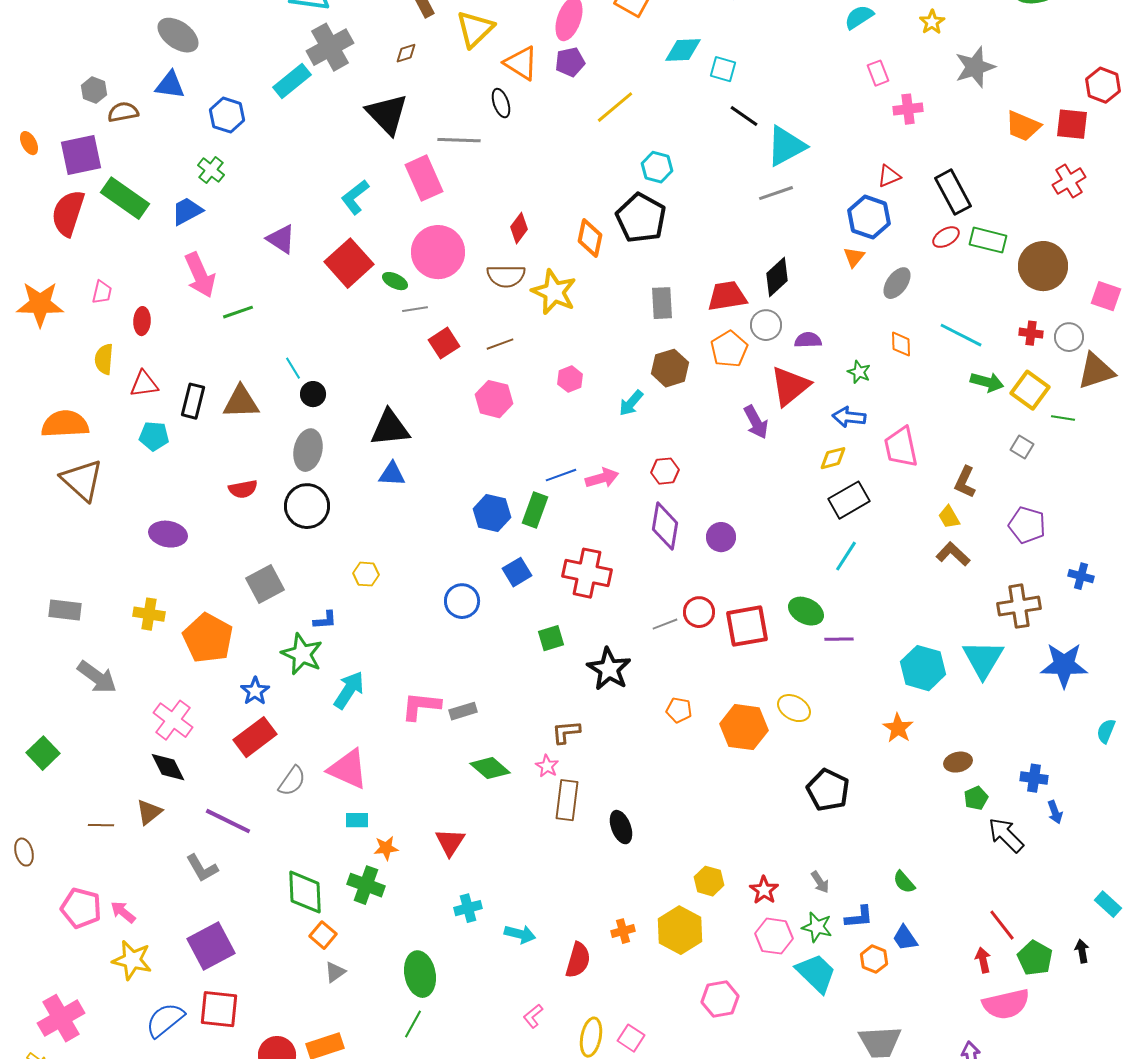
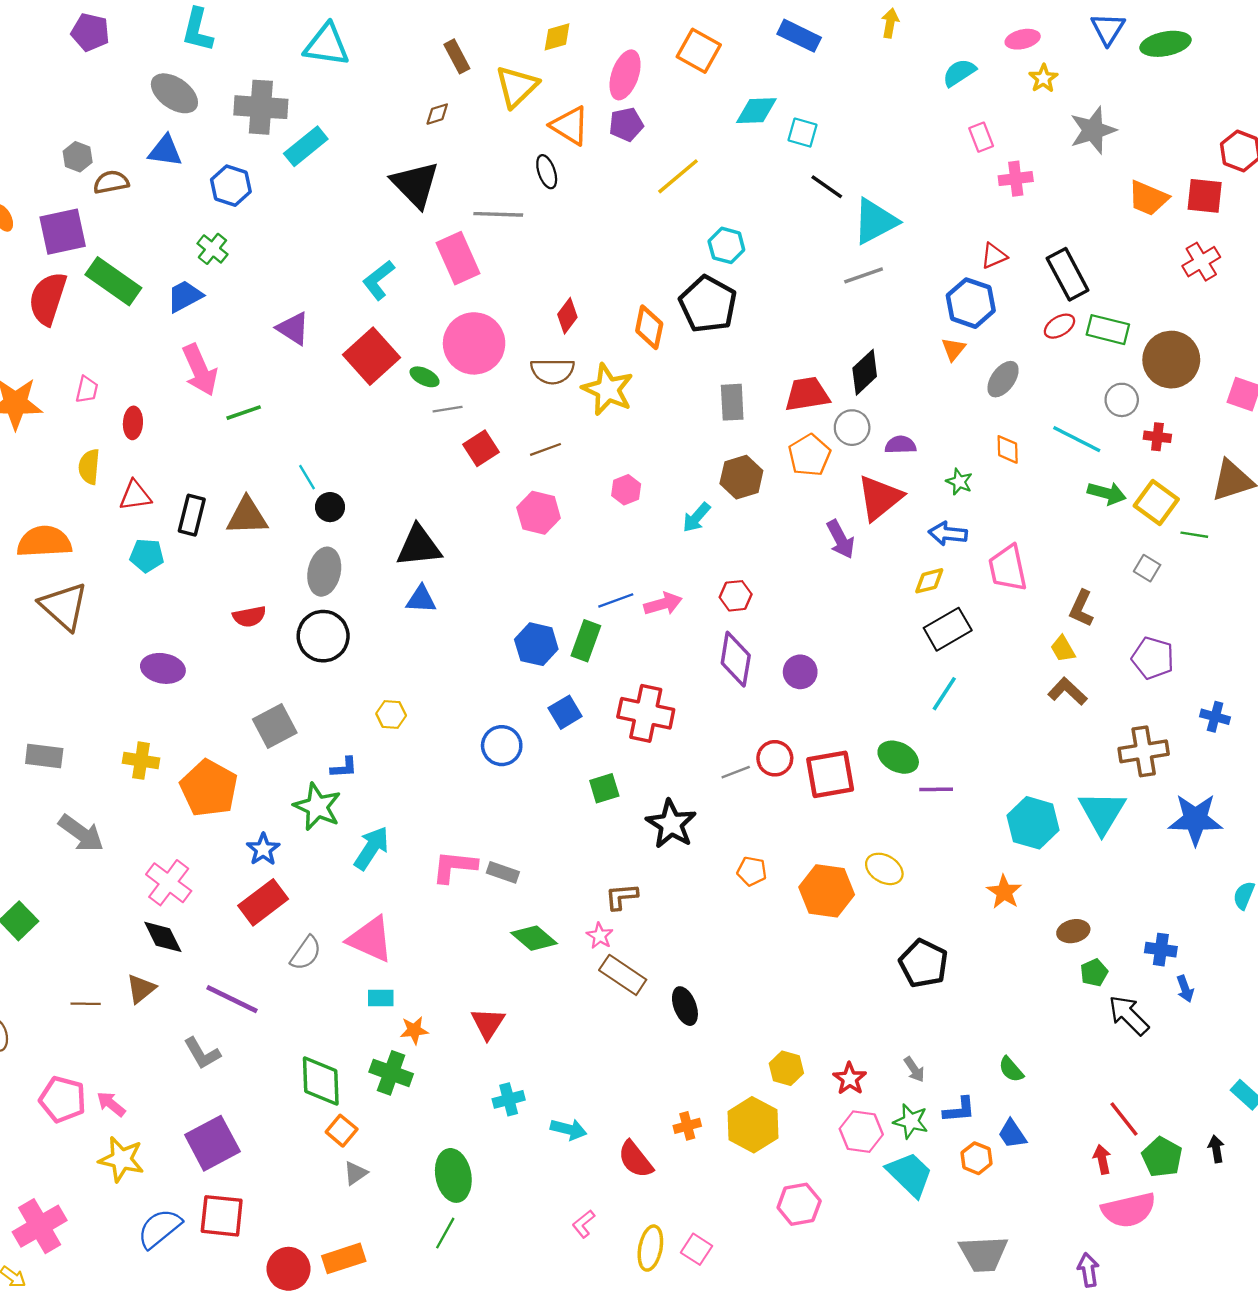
gray cross: (330, 47) -> (261, 107), moved, turned 33
gray circle: (1069, 337) -> (1122, 400), moved
gray rectangle: (463, 711) -> (503, 872), turned 36
brown rectangle: (567, 800) -> (623, 975), turned -63
red semicircle: (578, 960) -> (635, 1159), turned 126

